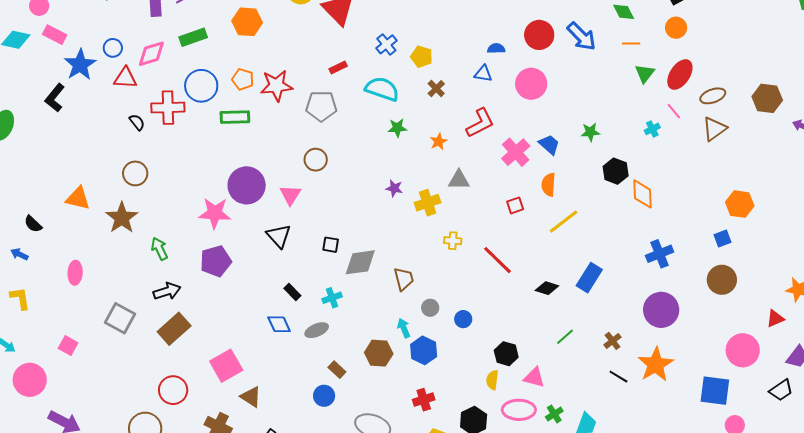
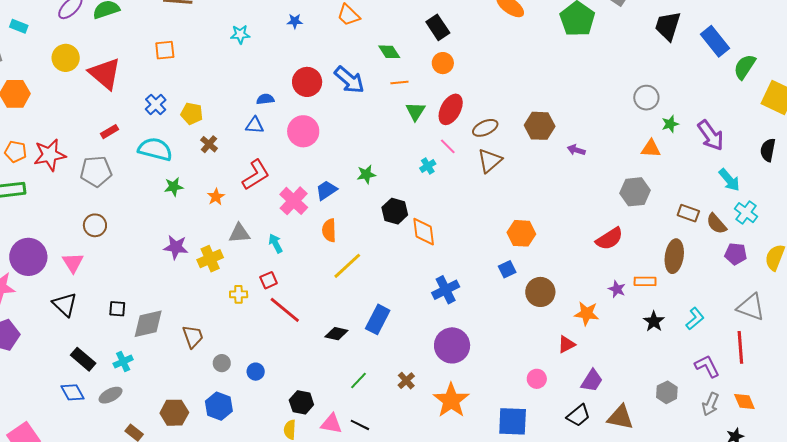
blue trapezoid: (549, 144) -> (326, 190), turned -70
purple star: (394, 188) -> (176, 247), size x1.4
red square: (515, 205) -> (269, 280), moved
brown circle: (722, 280) -> (540, 292), moved
black rectangle: (292, 292) -> (83, 359), size x1.4
cyan arrow: (404, 328) -> (276, 243), moved
pink circle: (743, 350) -> (537, 379), size x0.6
black line: (618, 377) -> (360, 425), moved

